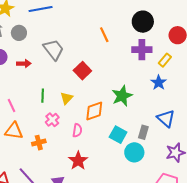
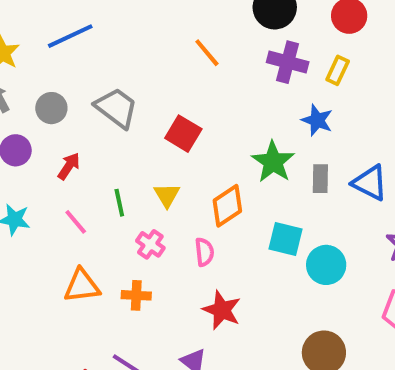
gray circle: (19, 33) -> (51, 108), moved
purple cross: (142, 50) -> (288, 62), turned 30
red arrow: (24, 64) -> (69, 166), moved, turned -40
blue star: (159, 83) -> (317, 120), moved
pink line: (11, 106) -> (76, 222), moved
gray rectangle: (143, 132) -> (320, 179), moved
orange cross: (39, 143) -> (136, 295), turned 32

